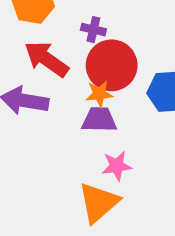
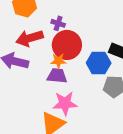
red arrow: (46, 59) -> (30, 38), turned -56
pink star: (117, 166) -> (65, 103), size x1.4

